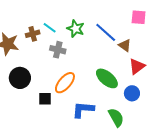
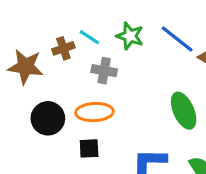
green ellipse: (107, 78) -> (184, 111), turned 30
orange ellipse: (65, 83) -> (94, 112), moved, turned 50

